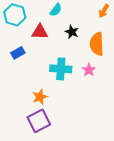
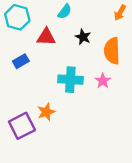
purple square: (39, 121) -> (22, 126), moved

